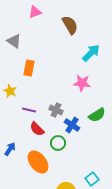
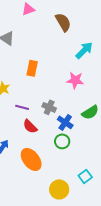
orange rectangle: (29, 68) -> (32, 68), moved
green circle: (58, 143) -> (62, 141), moved

